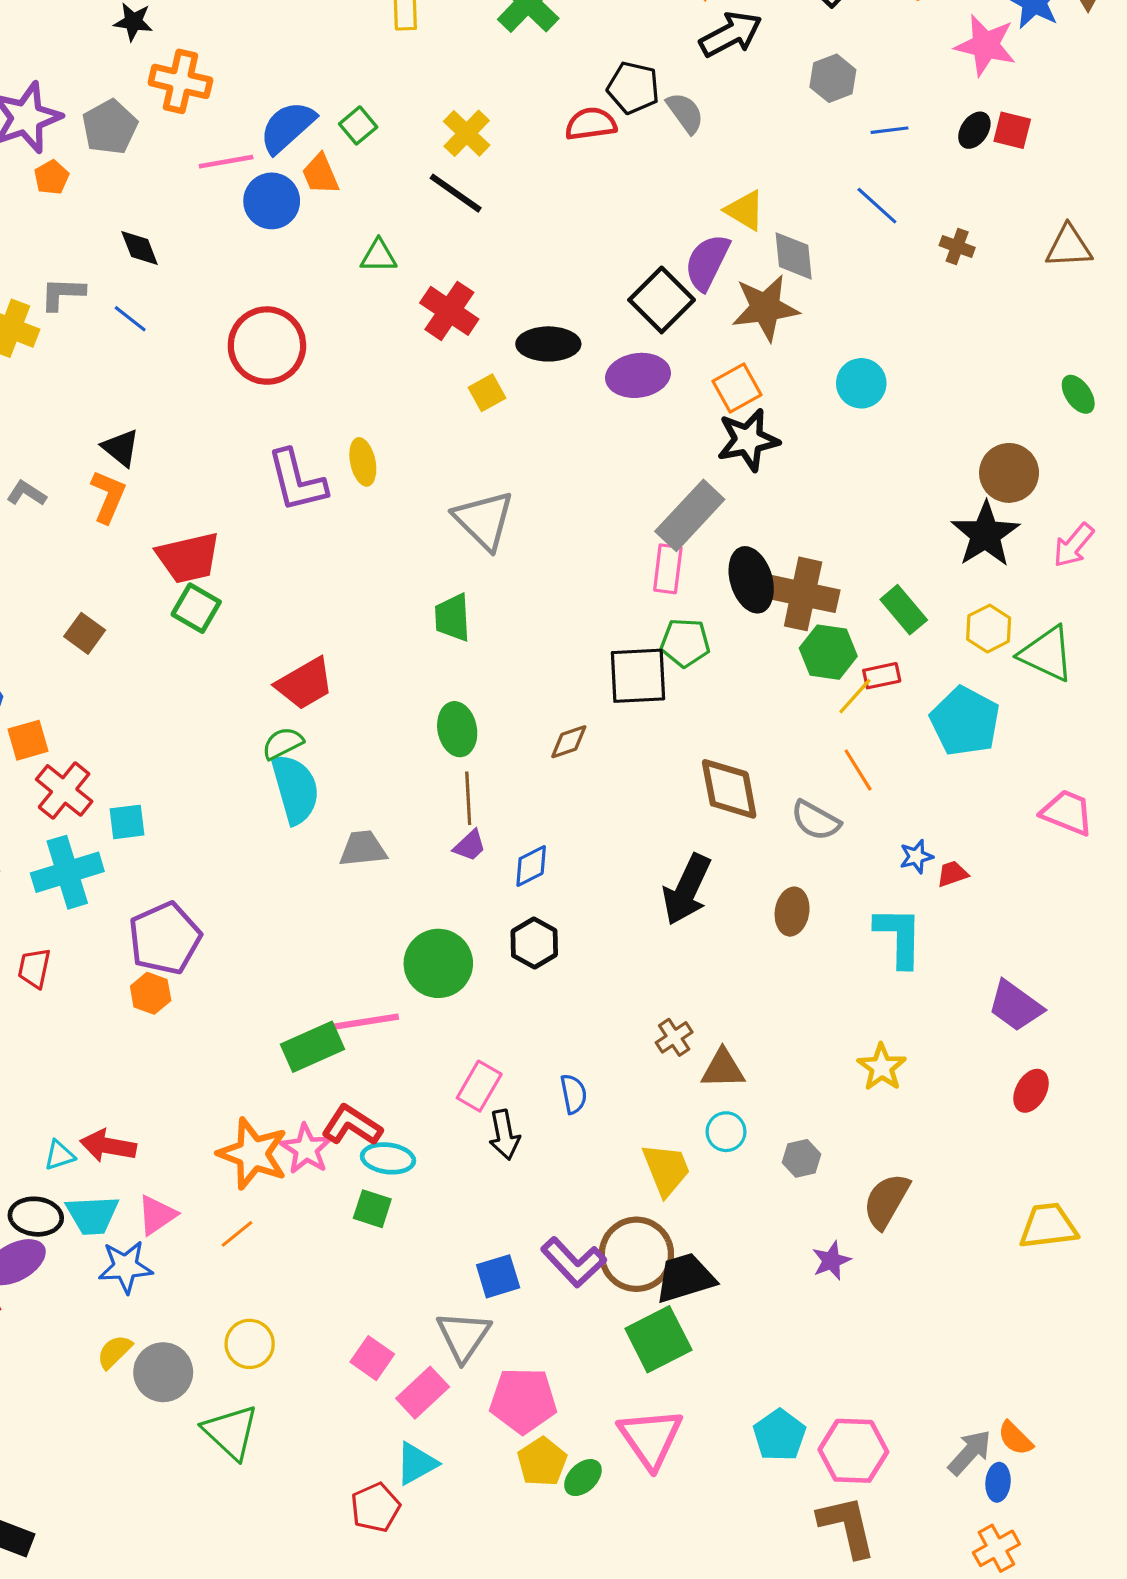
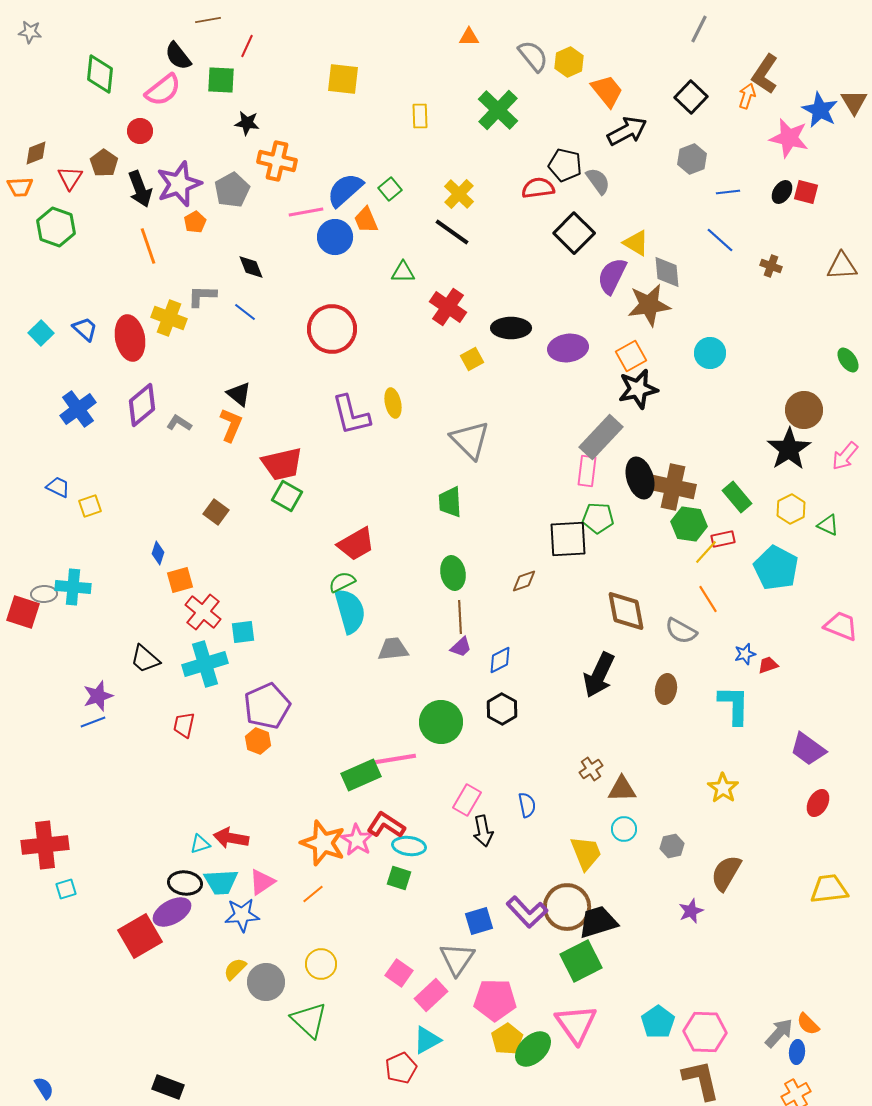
black square: (662, 300) -> (574, 233), moved
green triangle: (1047, 654) -> (828, 525), size x0.6
green ellipse: (583, 1478) -> (533, 1049), size x1.5

